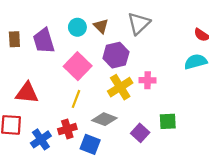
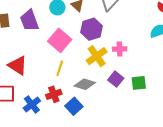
red triangle: (27, 93) -> (18, 66), turned 30
purple square: (140, 133) -> (116, 79), moved
blue square: (90, 144) -> (74, 106), turned 30

